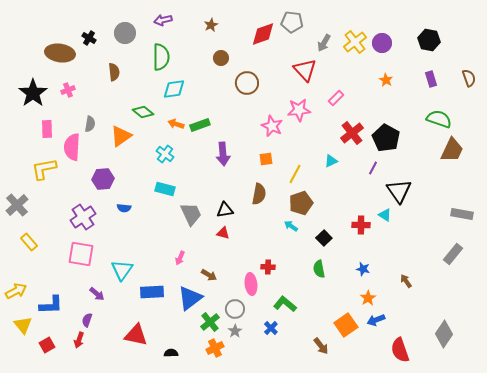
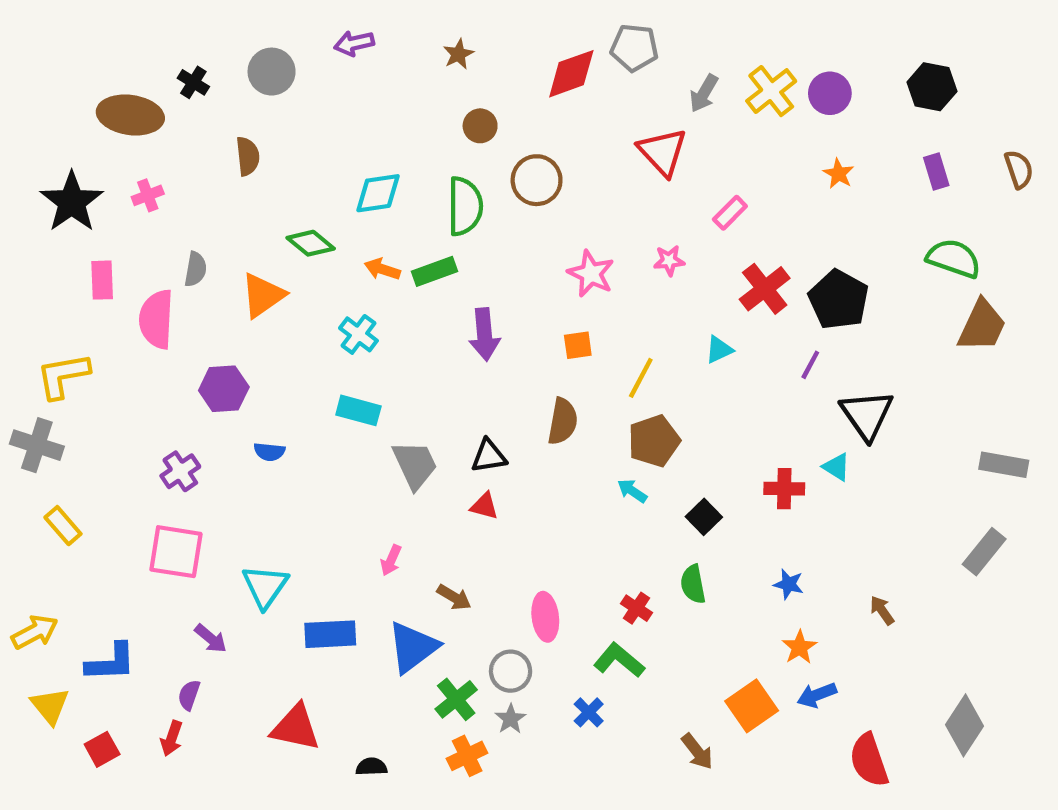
green semicircle: (161, 57) -> (465, 206), moved
pink star: (299, 110) -> (669, 261), moved, size x0.6
yellow L-shape: (44, 169) -> (63, 376), moved
gray cross: (17, 205) -> (37, 445), turned -30
purple cross: (83, 217) -> (180, 471), size x0.7
red cross: (268, 267) -> (637, 608), moved, turned 32

